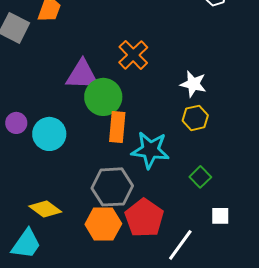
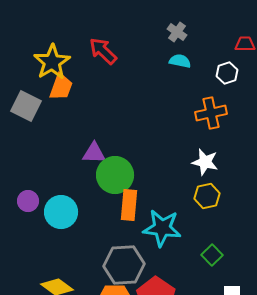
orange cross: (133, 55) -> (211, 113), moved, turned 32
purple triangle: (82, 75) -> (94, 153), size x0.7

